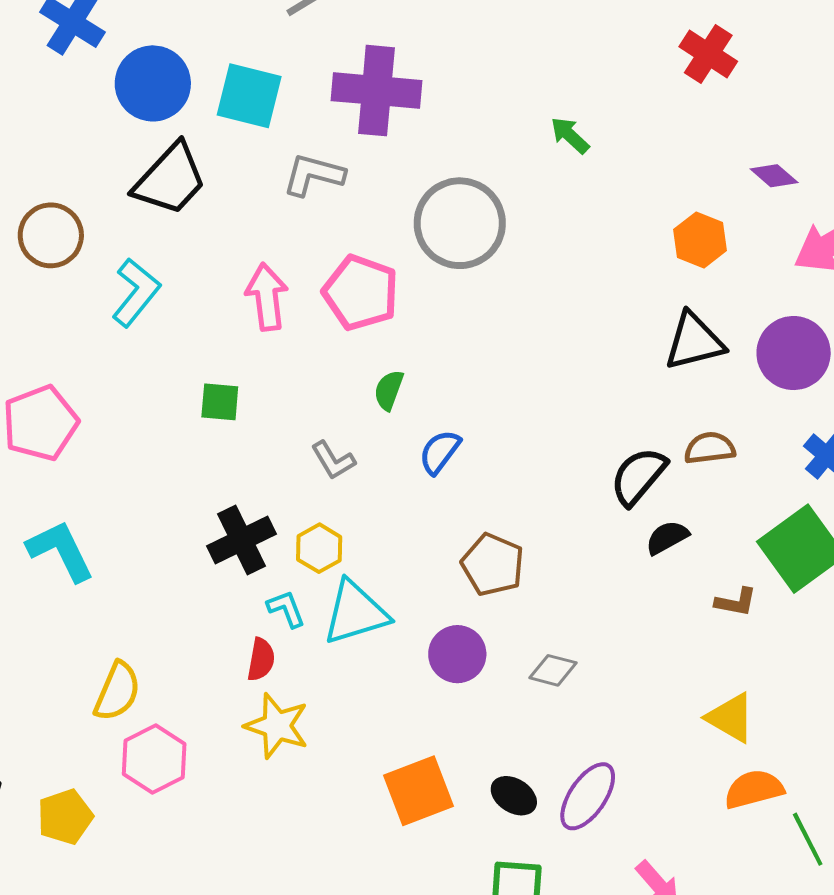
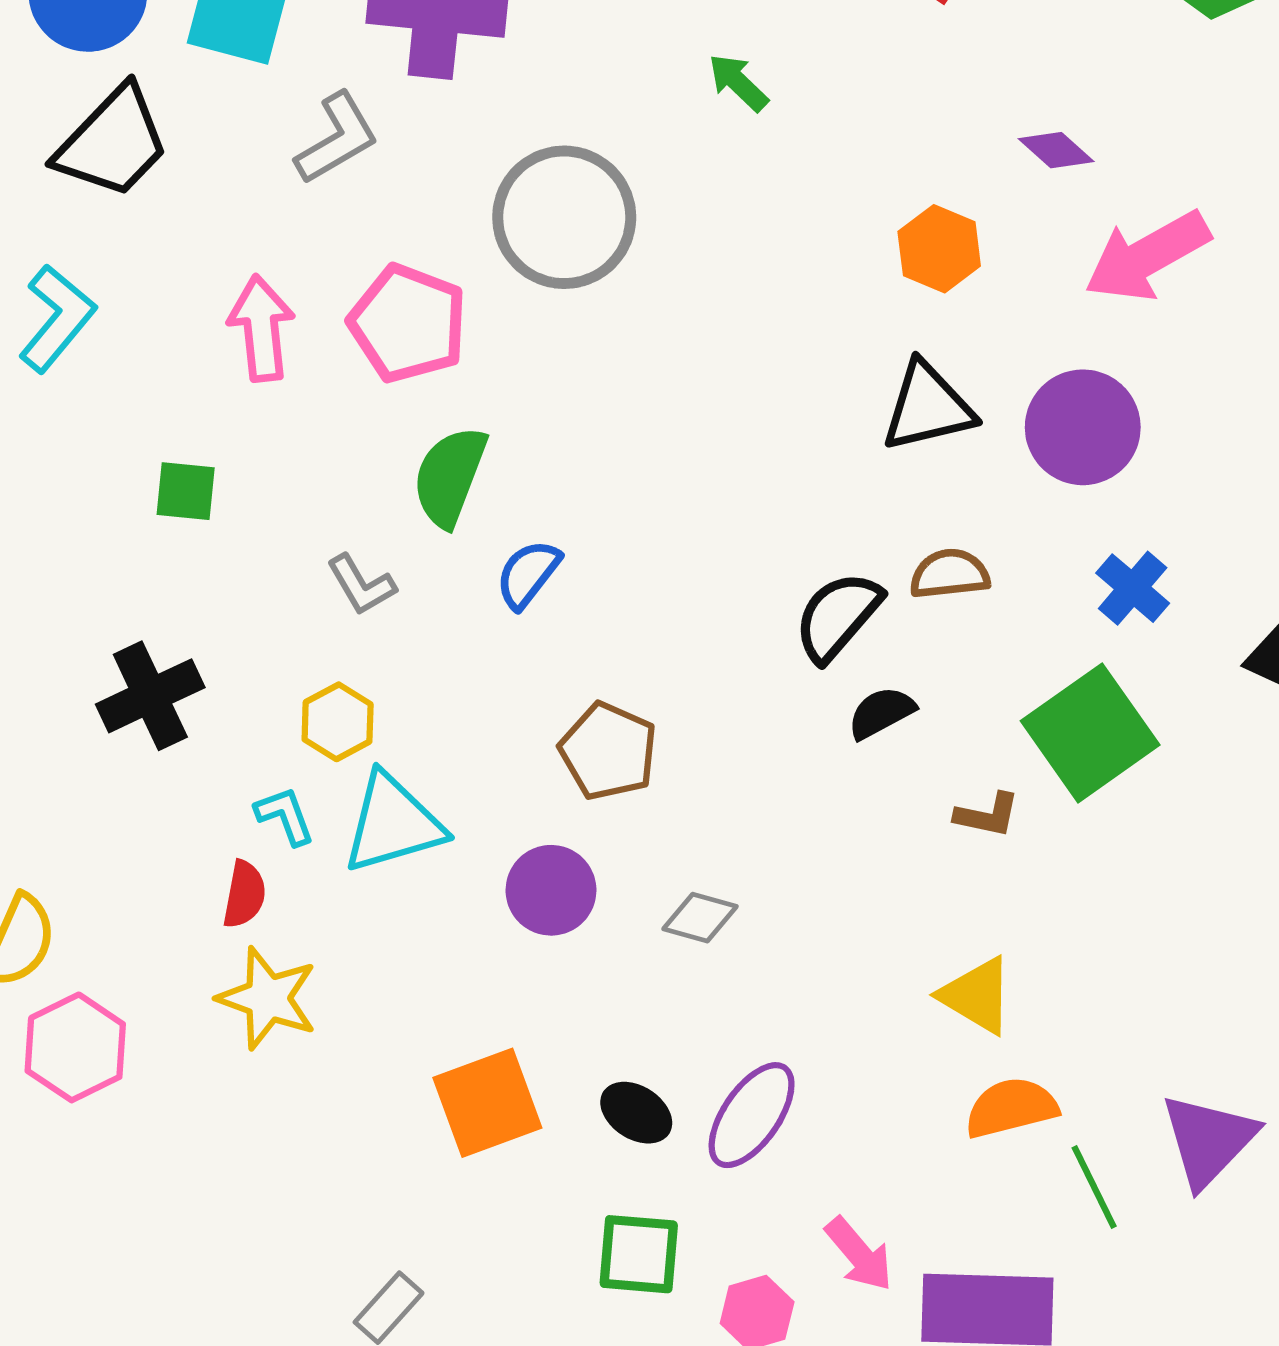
gray L-shape: (314, 175) -> (337, 138), turned 134
green semicircle: (389, 390) -> (450, 476), size x1.6
black cross: (242, 540) -> (150, 696), moved

